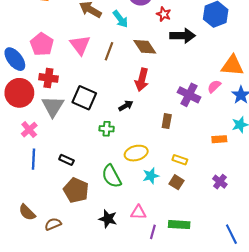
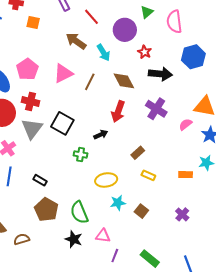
pink triangle: (80, 45) -> (63, 73), turned 35
purple cross: (189, 95) -> (156, 109), moved
brown rectangle: (167, 121) -> (138, 153), turned 32
yellow rectangle: (180, 160) -> (148, 175), moved
green semicircle: (112, 176) -> (79, 212), moved
green rectangle: (179, 225) -> (150, 259), moved, turned 30

